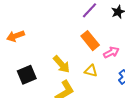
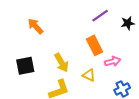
orange arrow: (16, 36) -> (35, 26), moved, turned 54

